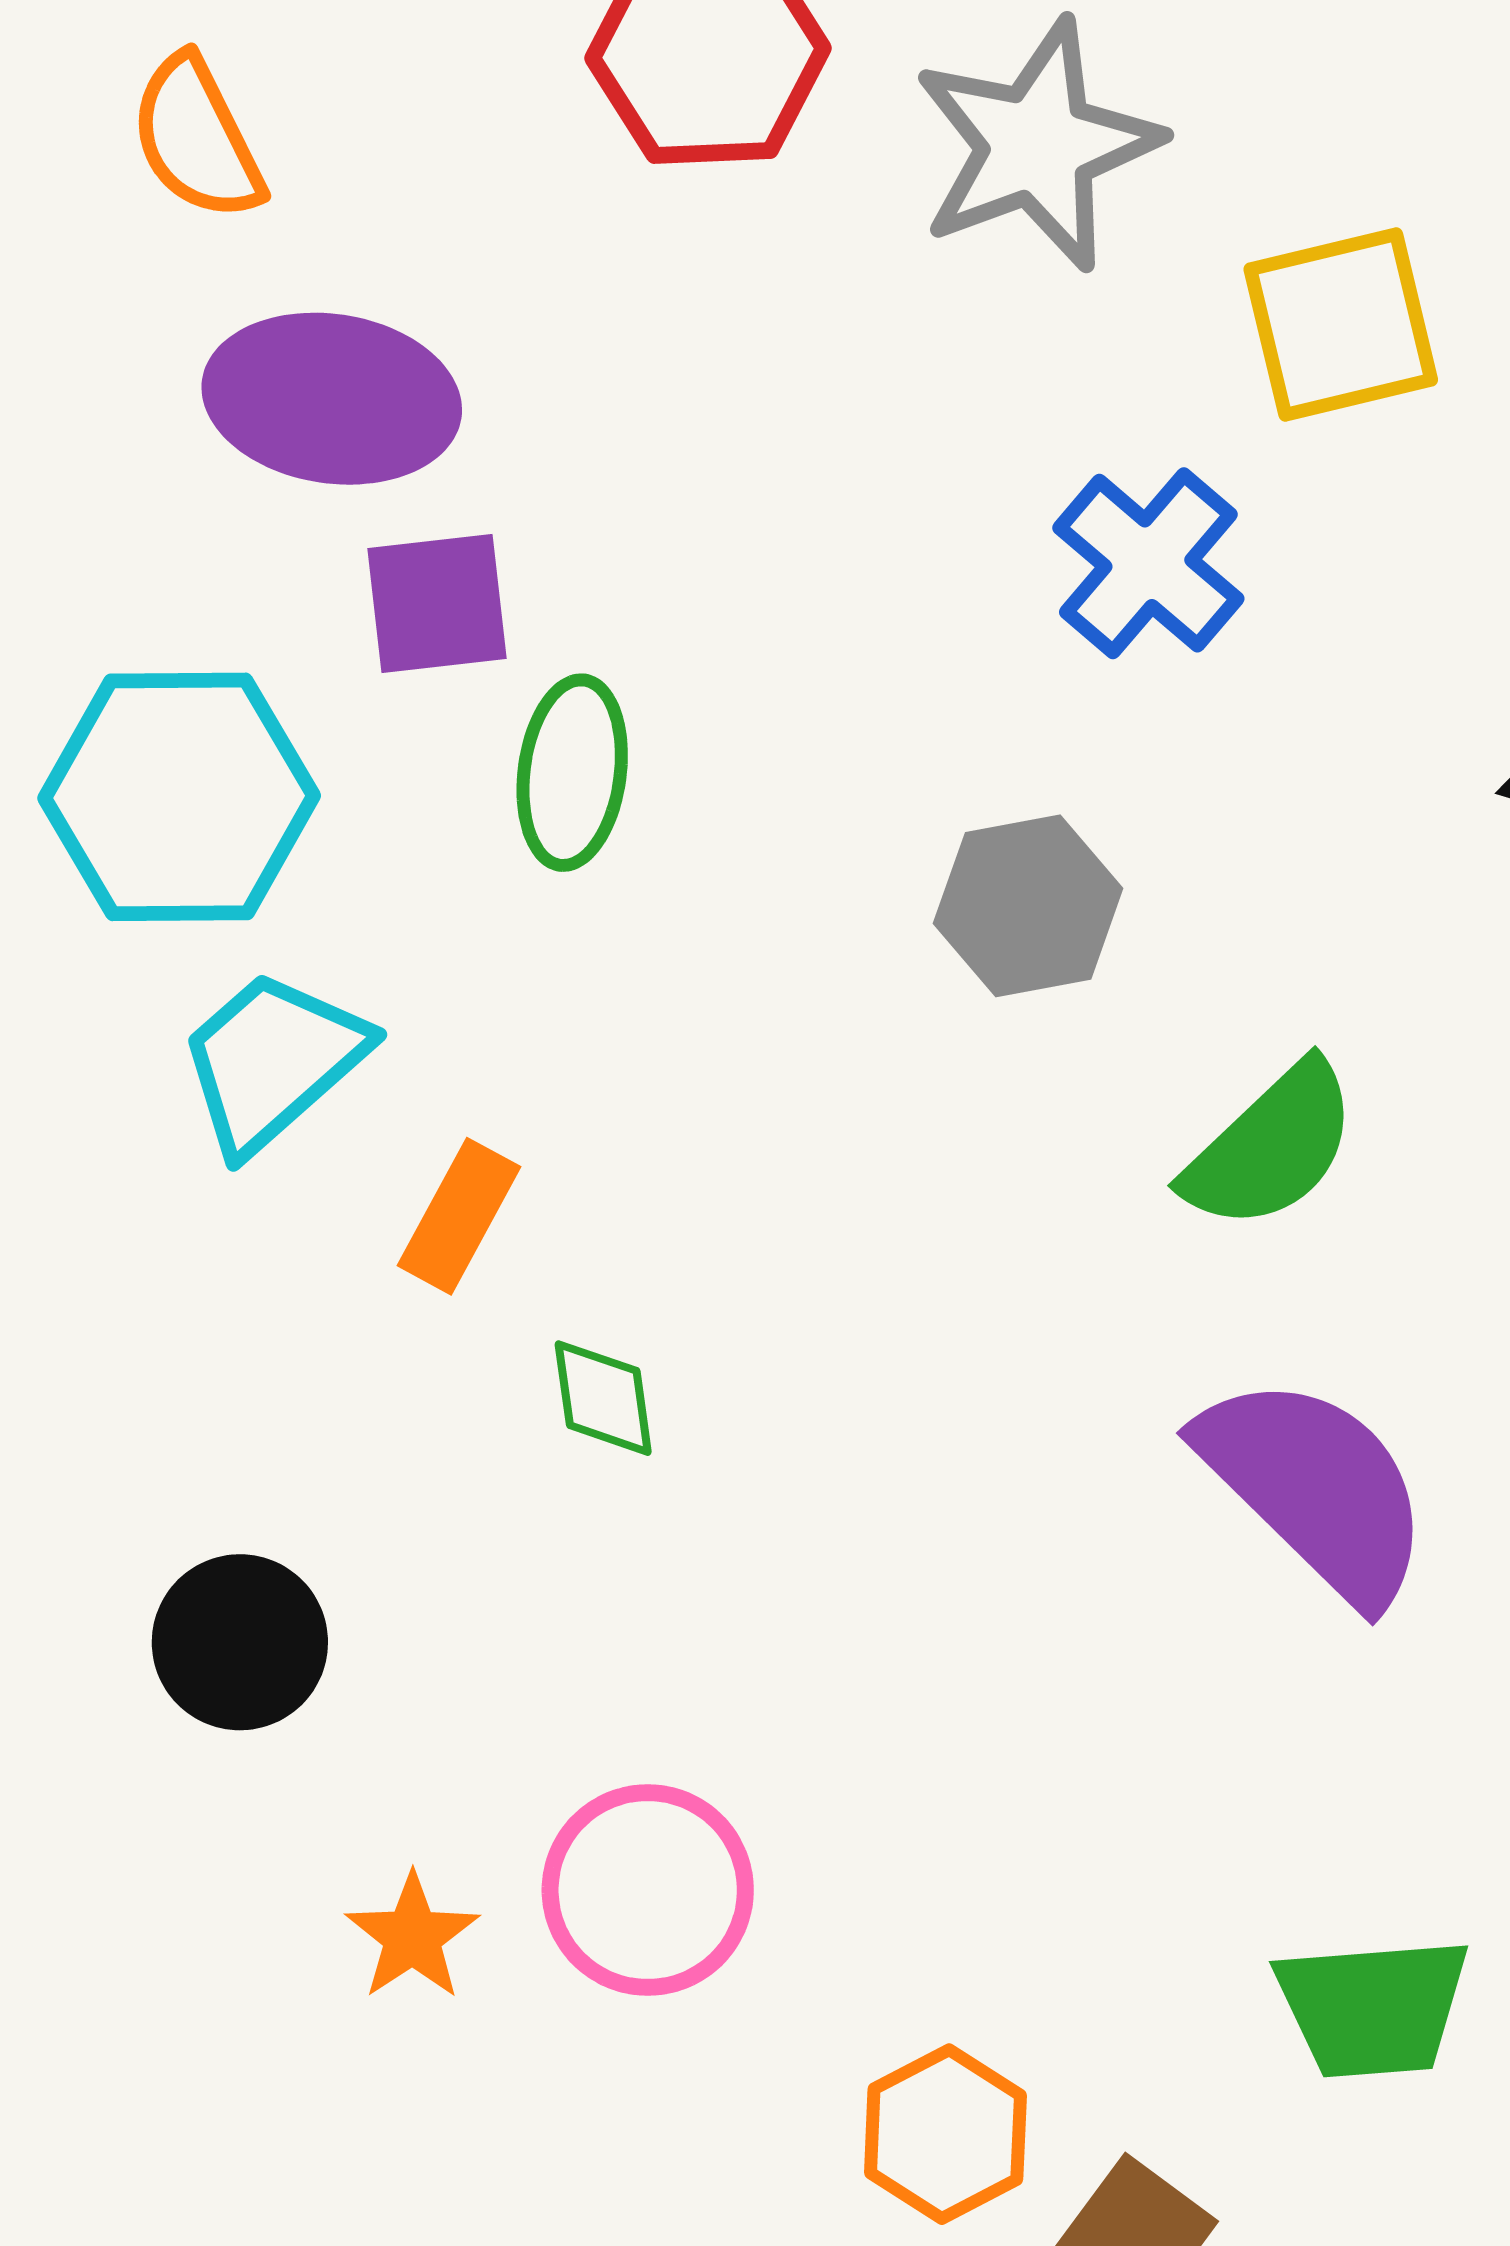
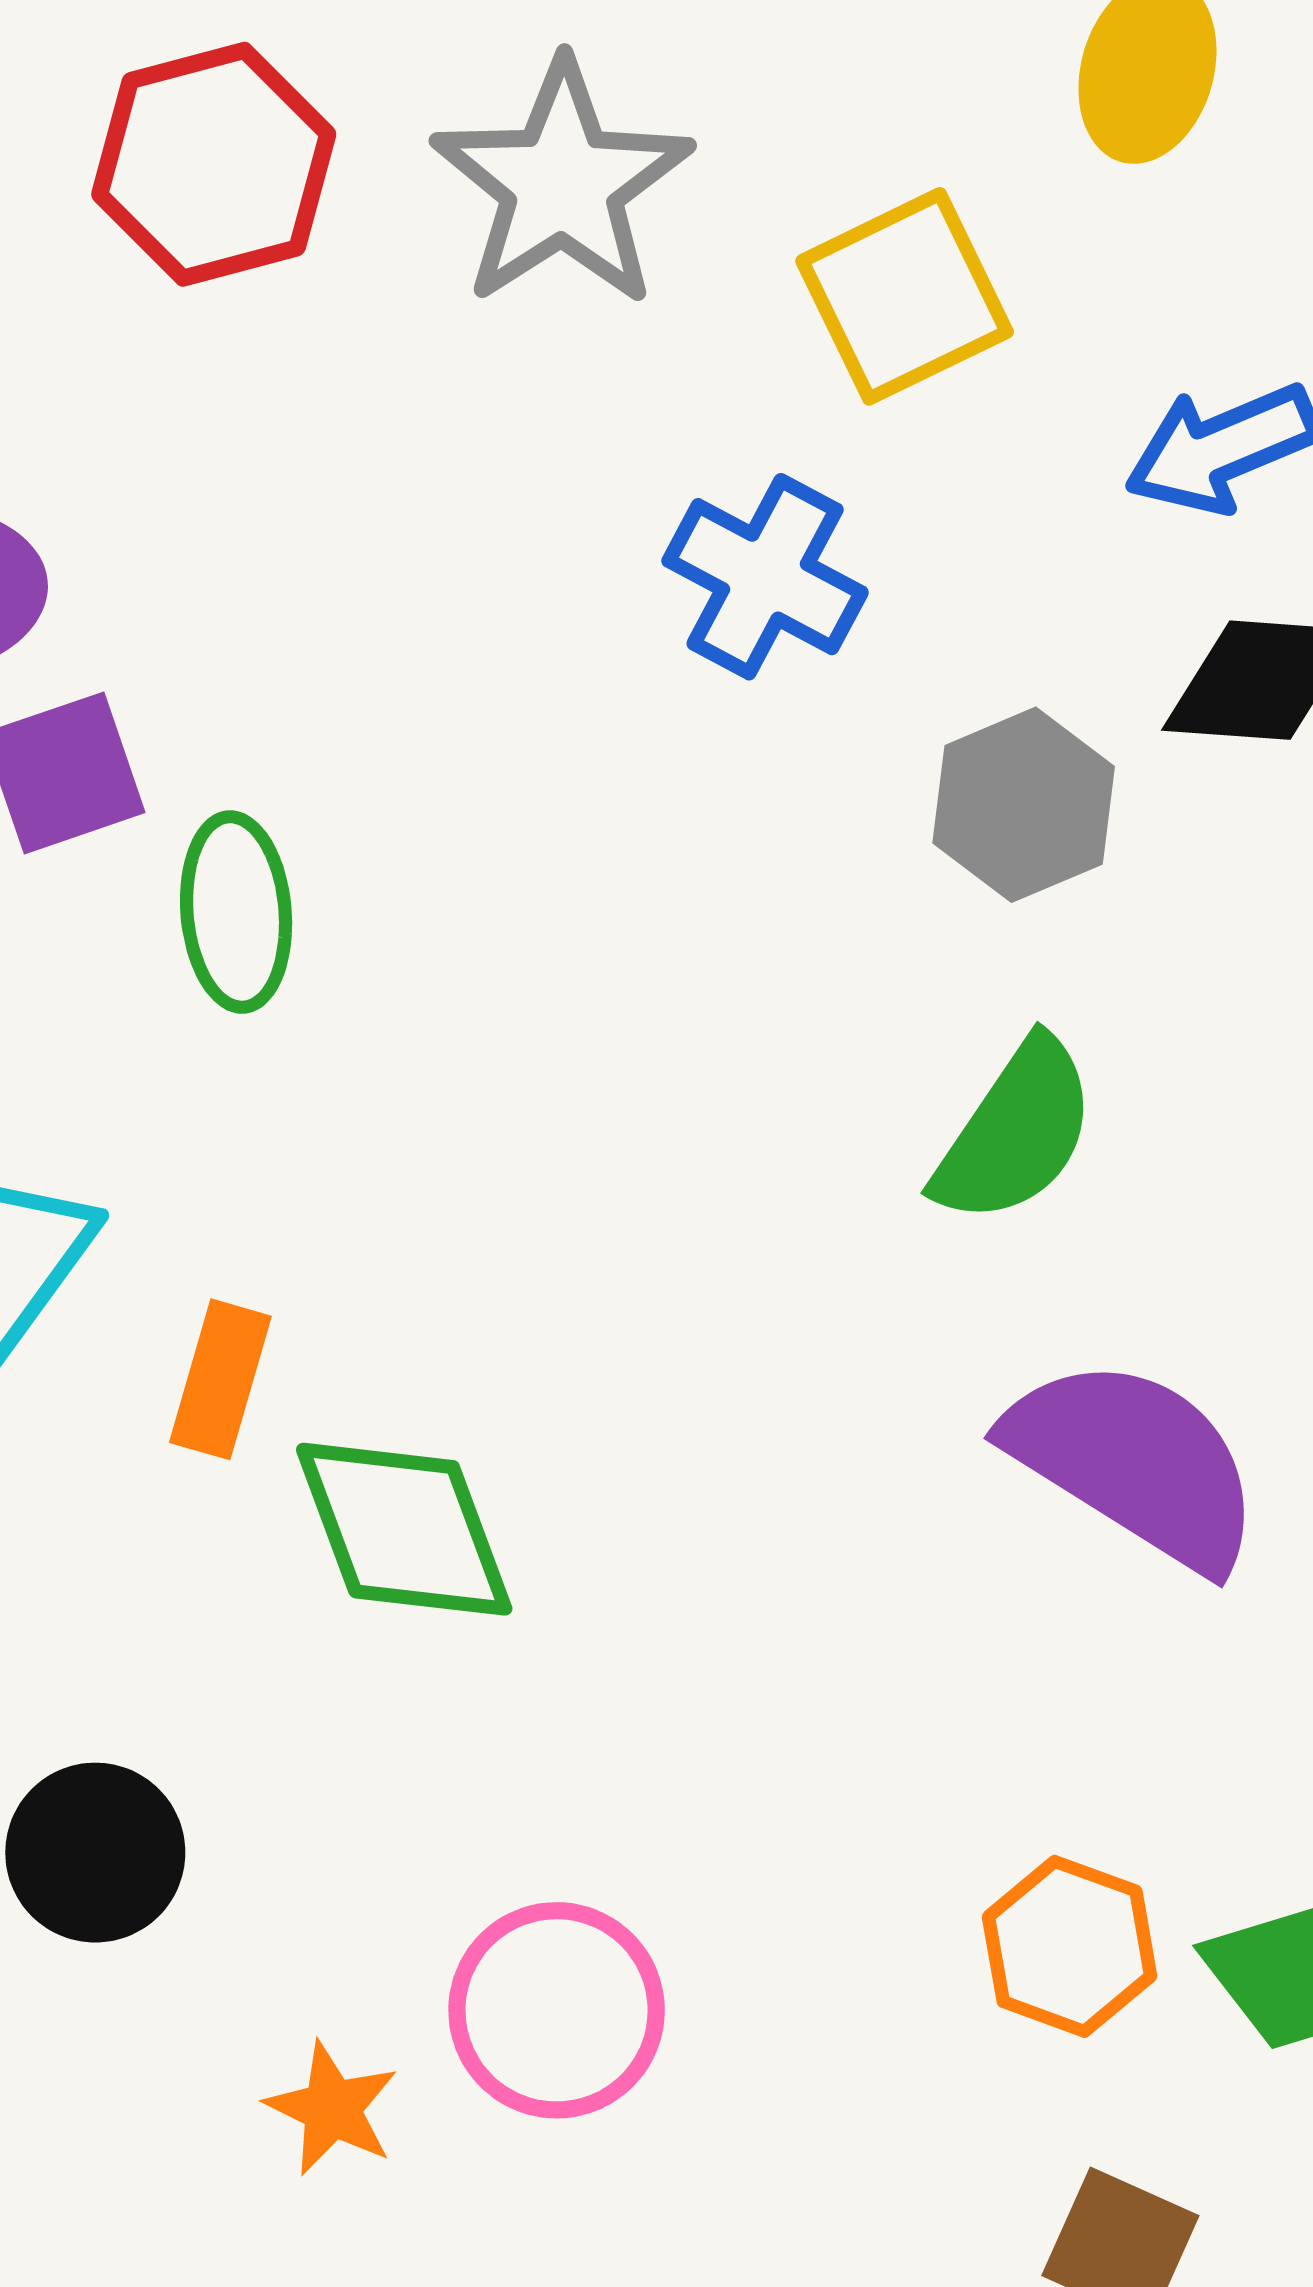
gray hexagon: (1028, 906) -> (1024, 805), moved
green diamond: (603, 1398) -> (404, 1529), size x1.8
orange hexagon: (945, 2134) -> (1070, 1946), moved

